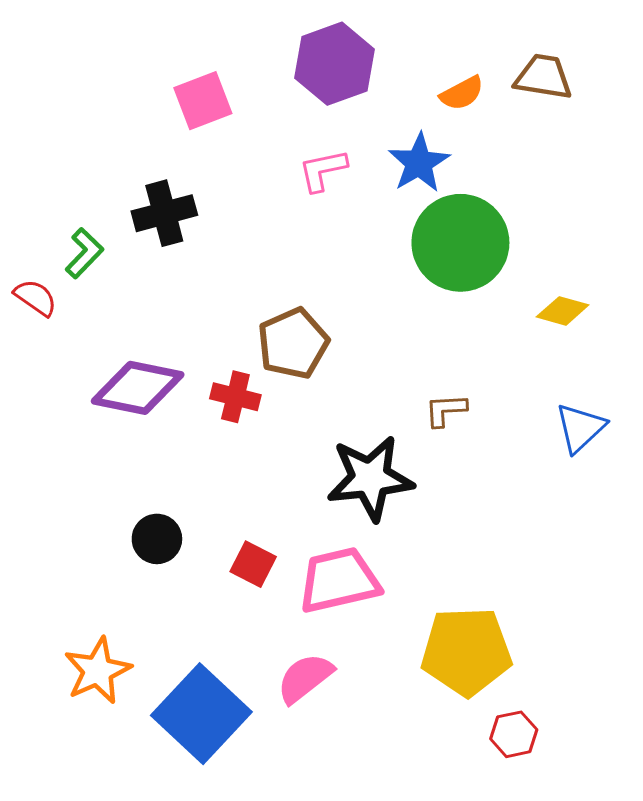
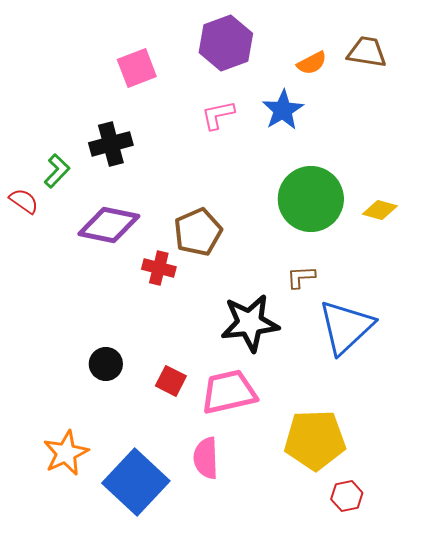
green circle: (460, 243) -> (311, 199), moved
purple diamond: (138, 388) -> (109, 225), moved
blue triangle: (580, 428) -> (346, 327), moved, size x1.6
pink semicircle: (305, 678) -> (206, 458), turned -54

